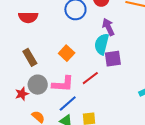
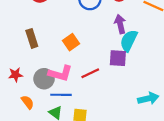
cyan semicircle: (102, 44) -> (129, 41), moved
gray circle: (38, 85) -> (44, 79), moved
blue line: (68, 104) -> (61, 95), turned 30

